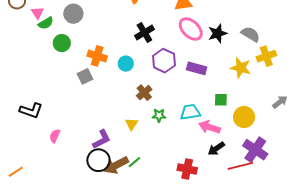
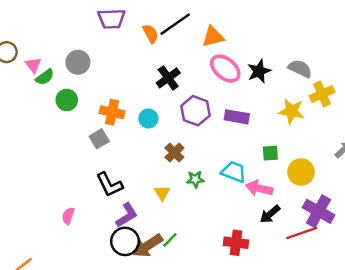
black L-shape: (31, 110) -> (109, 185), moved, turned 50
cyan trapezoid: (190, 112) -> (234, 172), turned 35

